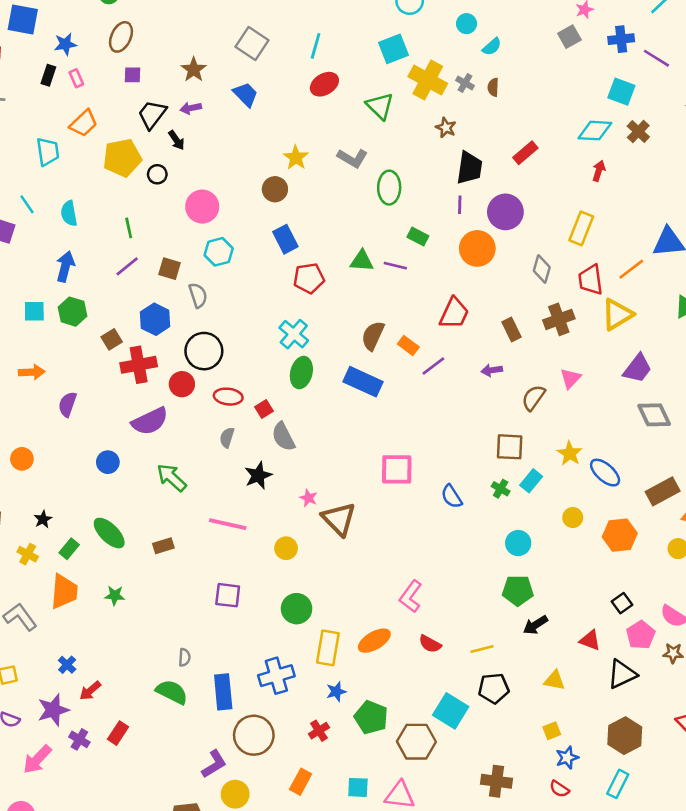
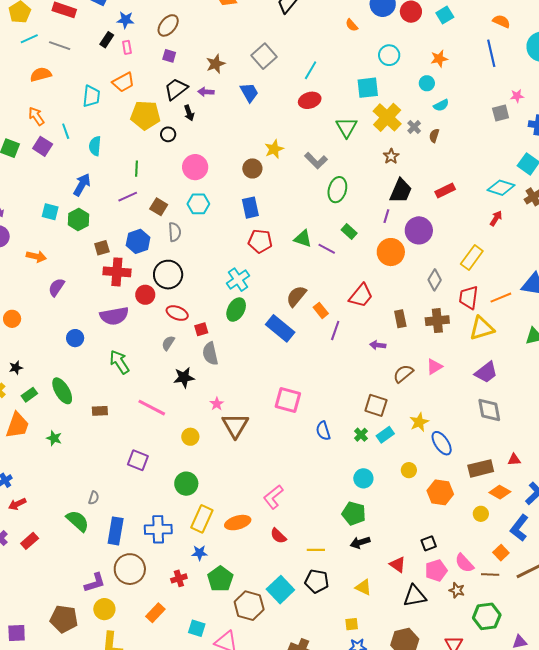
purple line: (433, 366) -> (335, 331), turned -48

